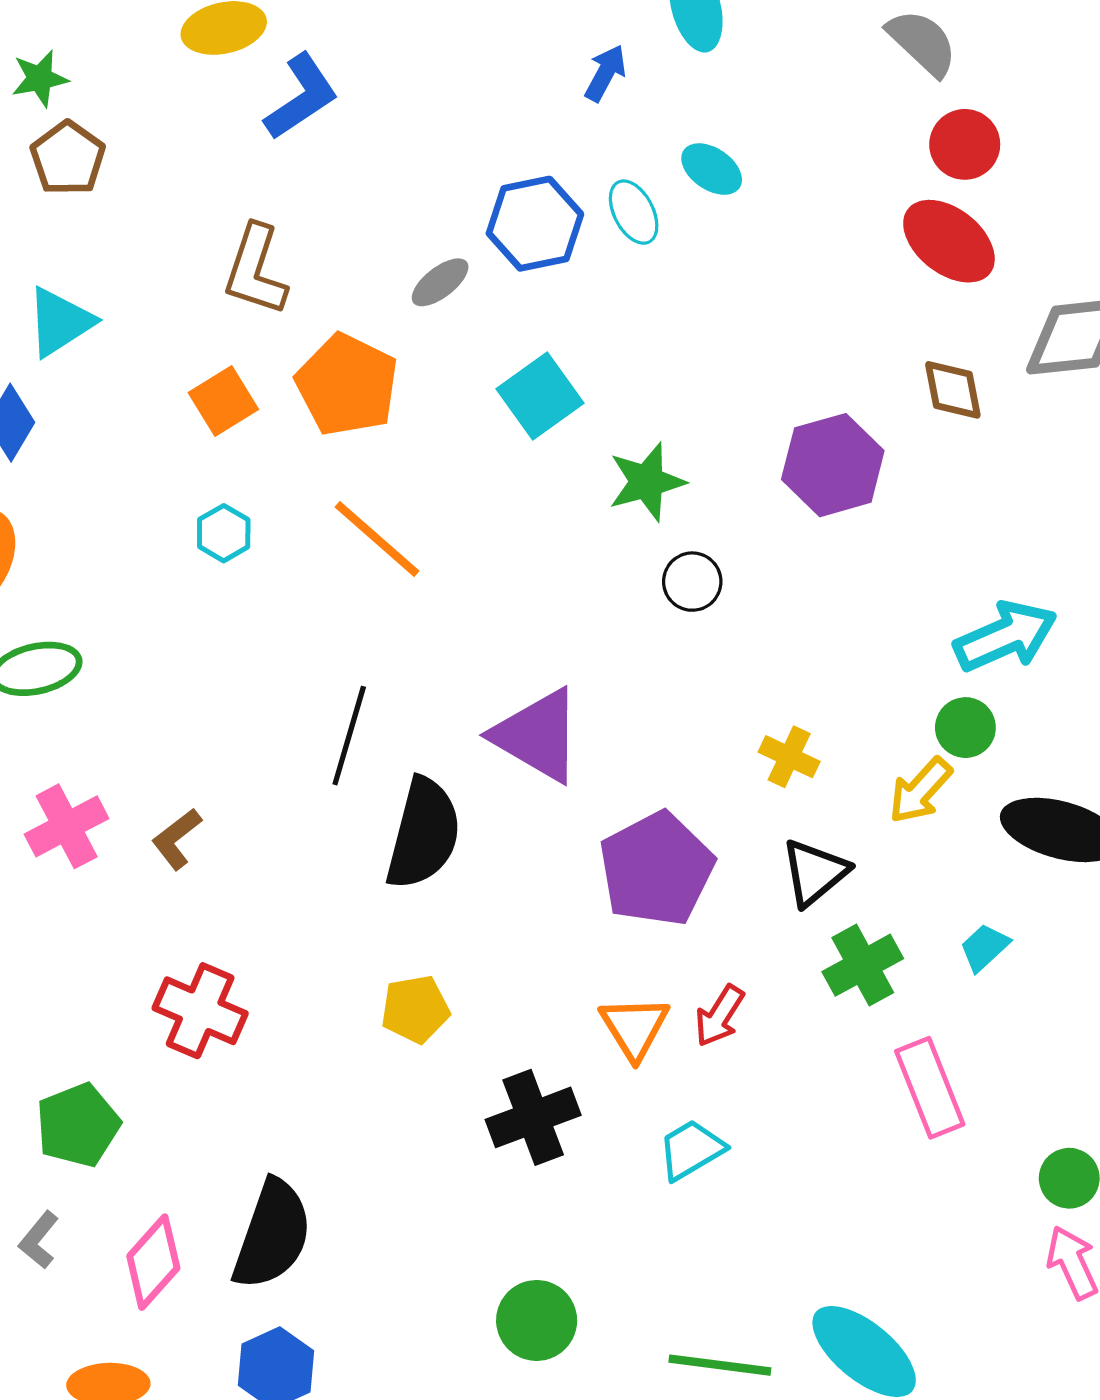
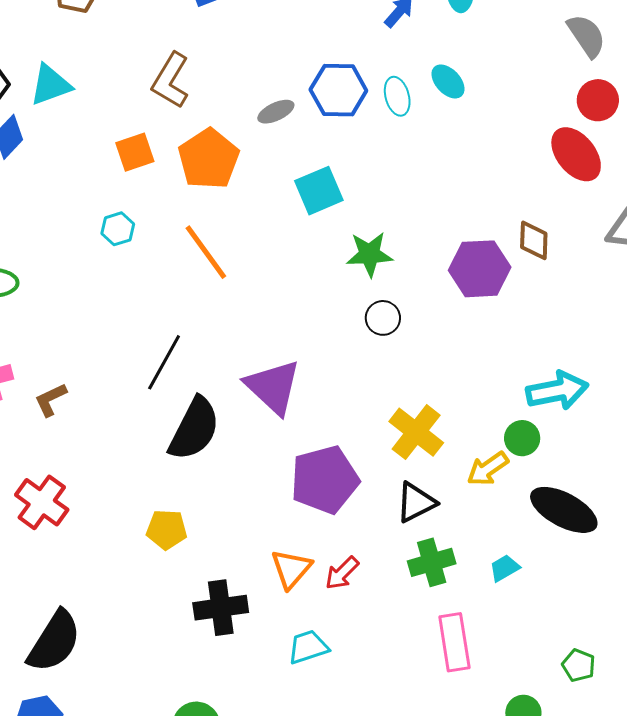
brown diamond: (953, 390) -> (534, 240), moved
yellow cross: (789, 757) -> (416, 432), size x1.6

